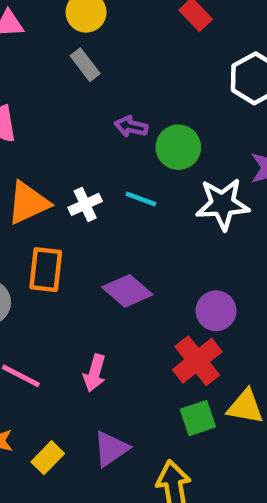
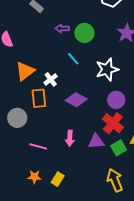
cyan line: (141, 199) -> (73, 59), turned 40
white cross: (85, 204) -> (51, 79), moved
white star: (223, 204) -> (107, 69), moved
purple triangle: (111, 449) -> (96, 141), moved, turned 42

